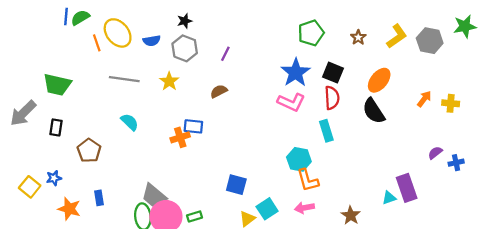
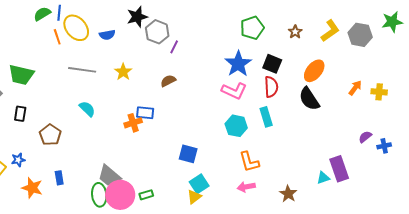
blue line: (66, 16) -> (59, 13), moved
black star: (185, 21) -> (137, 17), size x1.5
gray hexagon: (185, 48) -> (157, 32), moved
cyan hexagon: (299, 159) -> (236, 126), moved
blue square: (236, 185) -> (188, 154), moved
cyan square: (267, 209) -> (199, 184), moved

